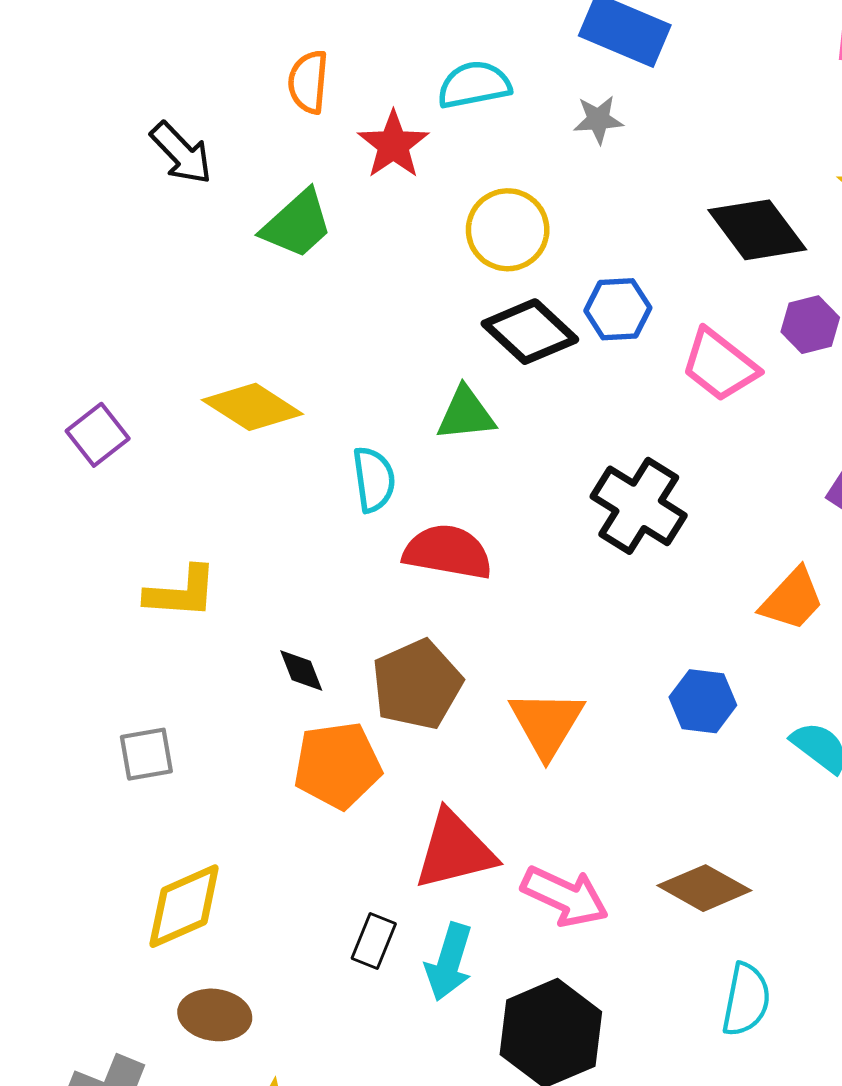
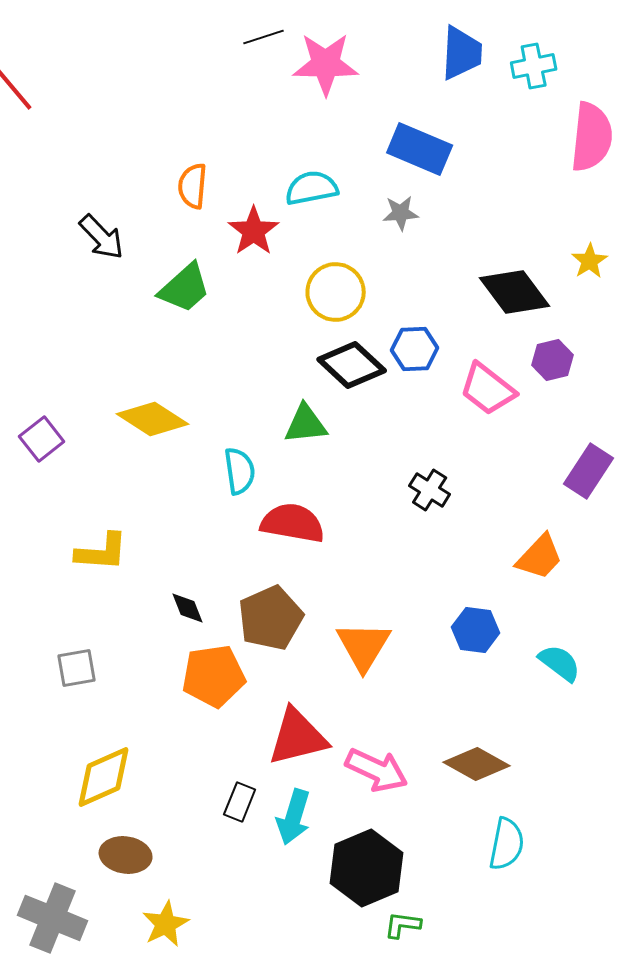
black cross: (639, 506) -> (430, 490), size x0.6

